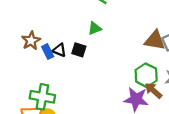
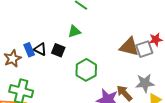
brown star: (31, 41) -> (13, 59), moved
green hexagon: (146, 75) -> (86, 70), moved

